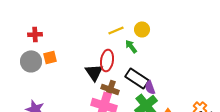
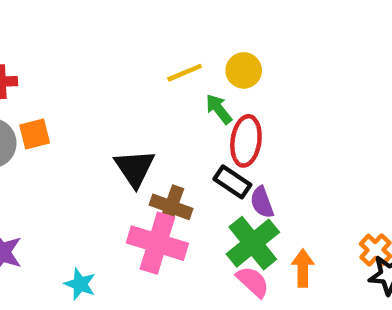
red ellipse: (107, 60) -> (246, 141), moved
black rectangle: (137, 78) -> (232, 182), size x0.7

